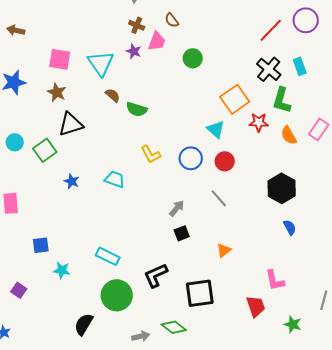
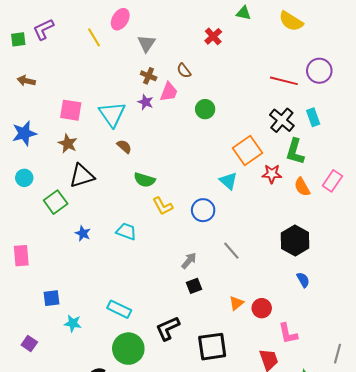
red line: (271, 30) -> (284, 81), turned 60
green semicircle: (137, 109) -> (144, 180), moved
cyan circle: (15, 142) -> (24, 178), moved
red circle: (225, 161) -> (262, 308), moved

